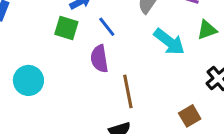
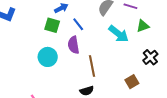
cyan circle: (28, 80) -> (48, 57), moved

